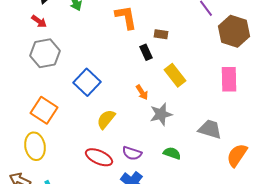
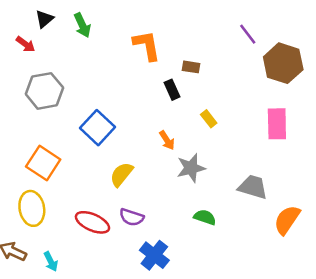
red arrow: (39, 21) -> (26, 44), moved
yellow rectangle: (175, 75) -> (209, 119), size x0.6
purple semicircle: (132, 153) -> (132, 217), moved
red ellipse: (99, 157) -> (92, 222), moved

